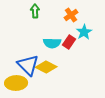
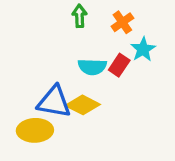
green arrow: (35, 11) -> (79, 16), moved
blue triangle: (28, 65) -> (54, 102), turned -35

